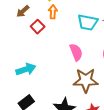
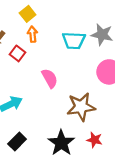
pink semicircle: (76, 52) -> (50, 78), moved

